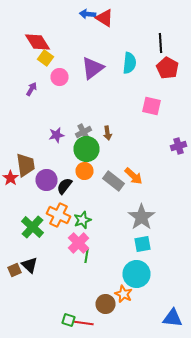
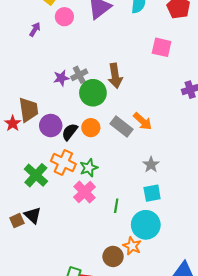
gray cross: (84, 132) -> (79, 75), moved
brown arrow: (108, 133) -> (115, 76), size x1.6
orange circle: (84, 171) -> (91, 128), moved
gray star: (142, 217) -> (151, 165), size x0.6
green line: (86, 256) -> (116, 206), moved

